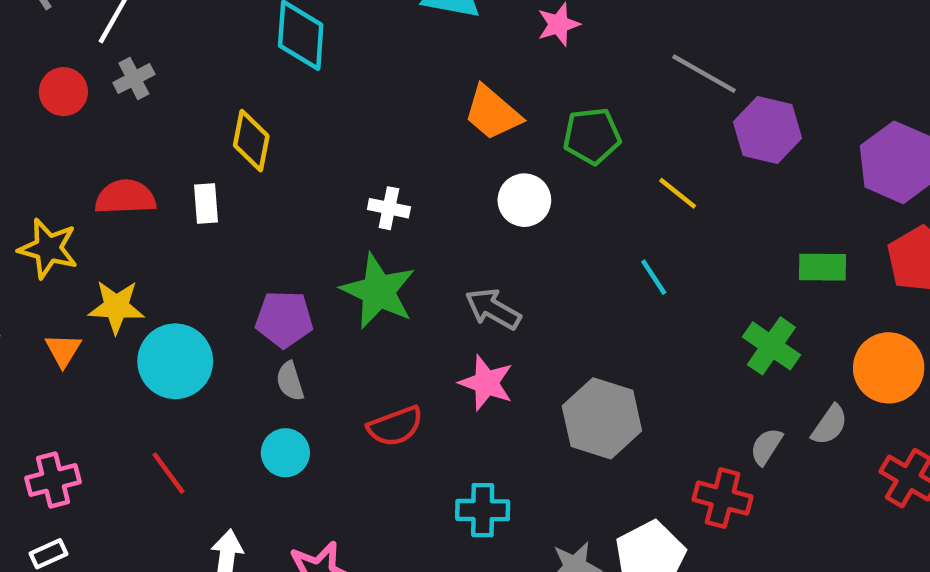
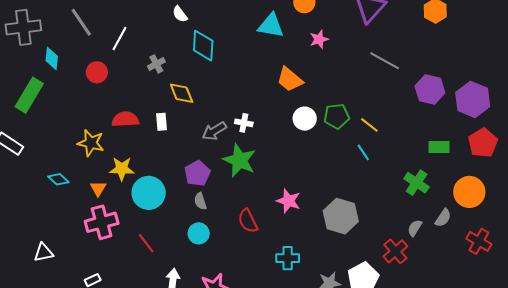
gray cross: (134, 79) -> (156, 64), moved
purple hexagon: (768, 130) -> (430, 89), moved
green pentagon: (592, 136) -> (337, 116), moved
yellow diamond: (251, 141) -> (182, 93), turned -32
yellow line: (678, 193) -> (369, 125), moved
gray arrow: (493, 309) -> (214, 131), moved, turned -60
purple pentagon: (284, 319) -> (197, 173), turned -30
red semicircle: (395, 426) -> (248, 221), turned 85
pink cross: (53, 480) -> (102, 222), moved, size x1.4
red cross: (723, 498) -> (395, 251), turned 35

